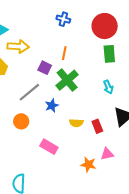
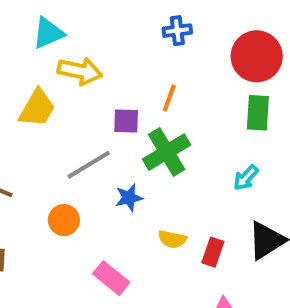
blue cross: (63, 19) -> (177, 31), turned -32
purple square: (45, 68) -> (126, 121), turned -32
cyan arrow: (108, 87) -> (246, 178), turned 56
red rectangle: (97, 126) -> (213, 252), turned 32

